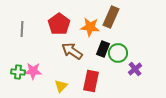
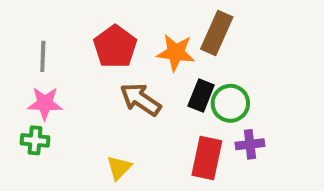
purple cross: (135, 69) -> (250, 144), moved, turned 32
pink star: (33, 71) -> (45, 103), moved
red rectangle: (91, 81) -> (207, 158), moved

